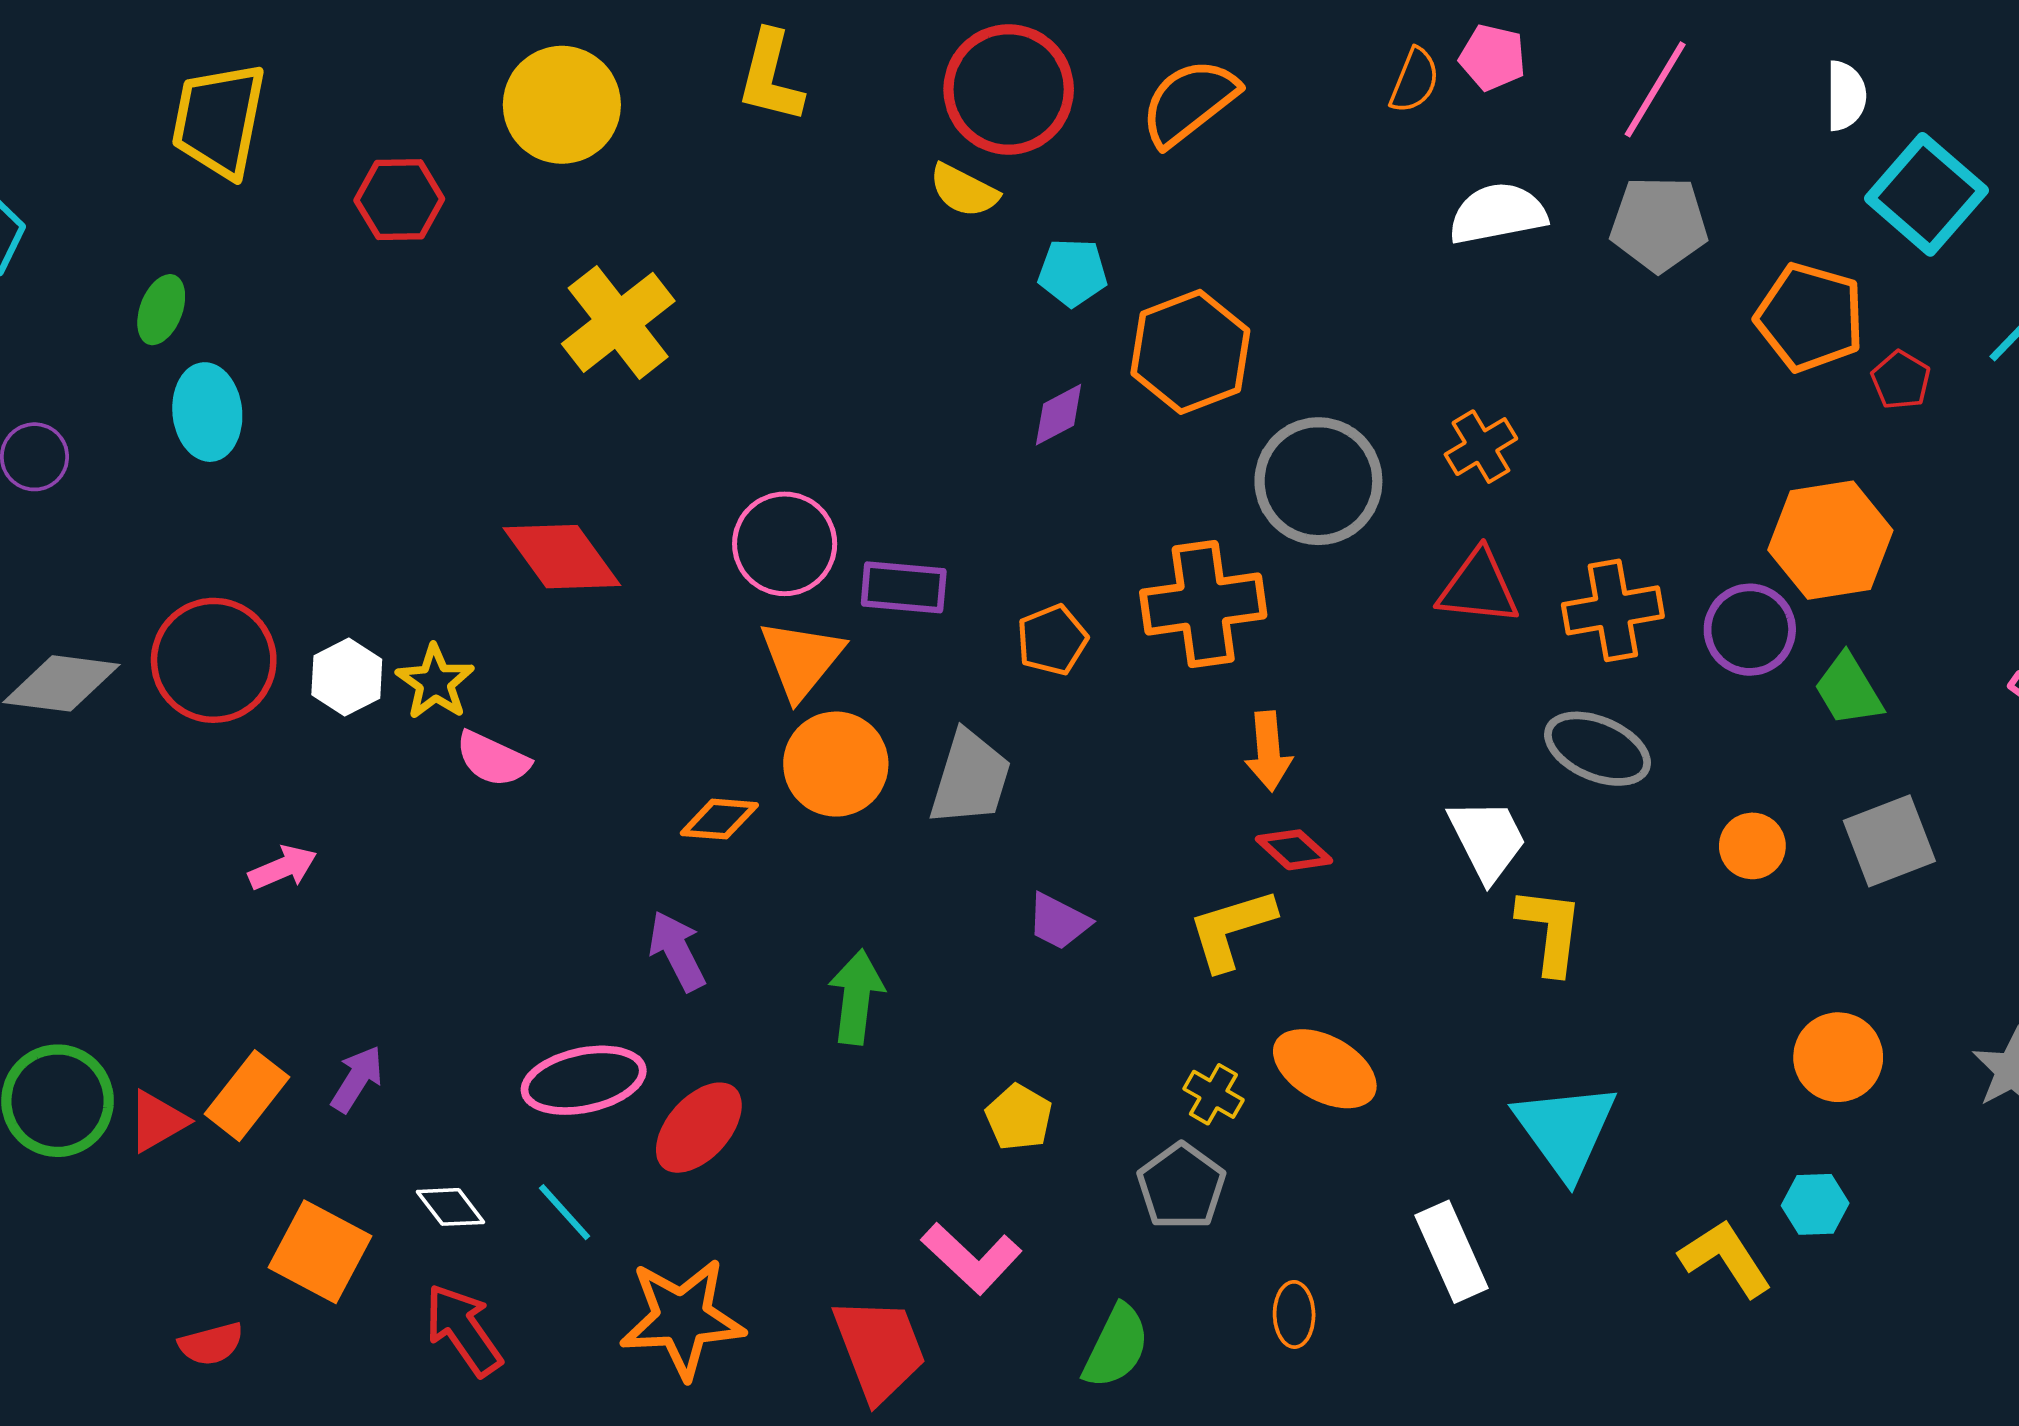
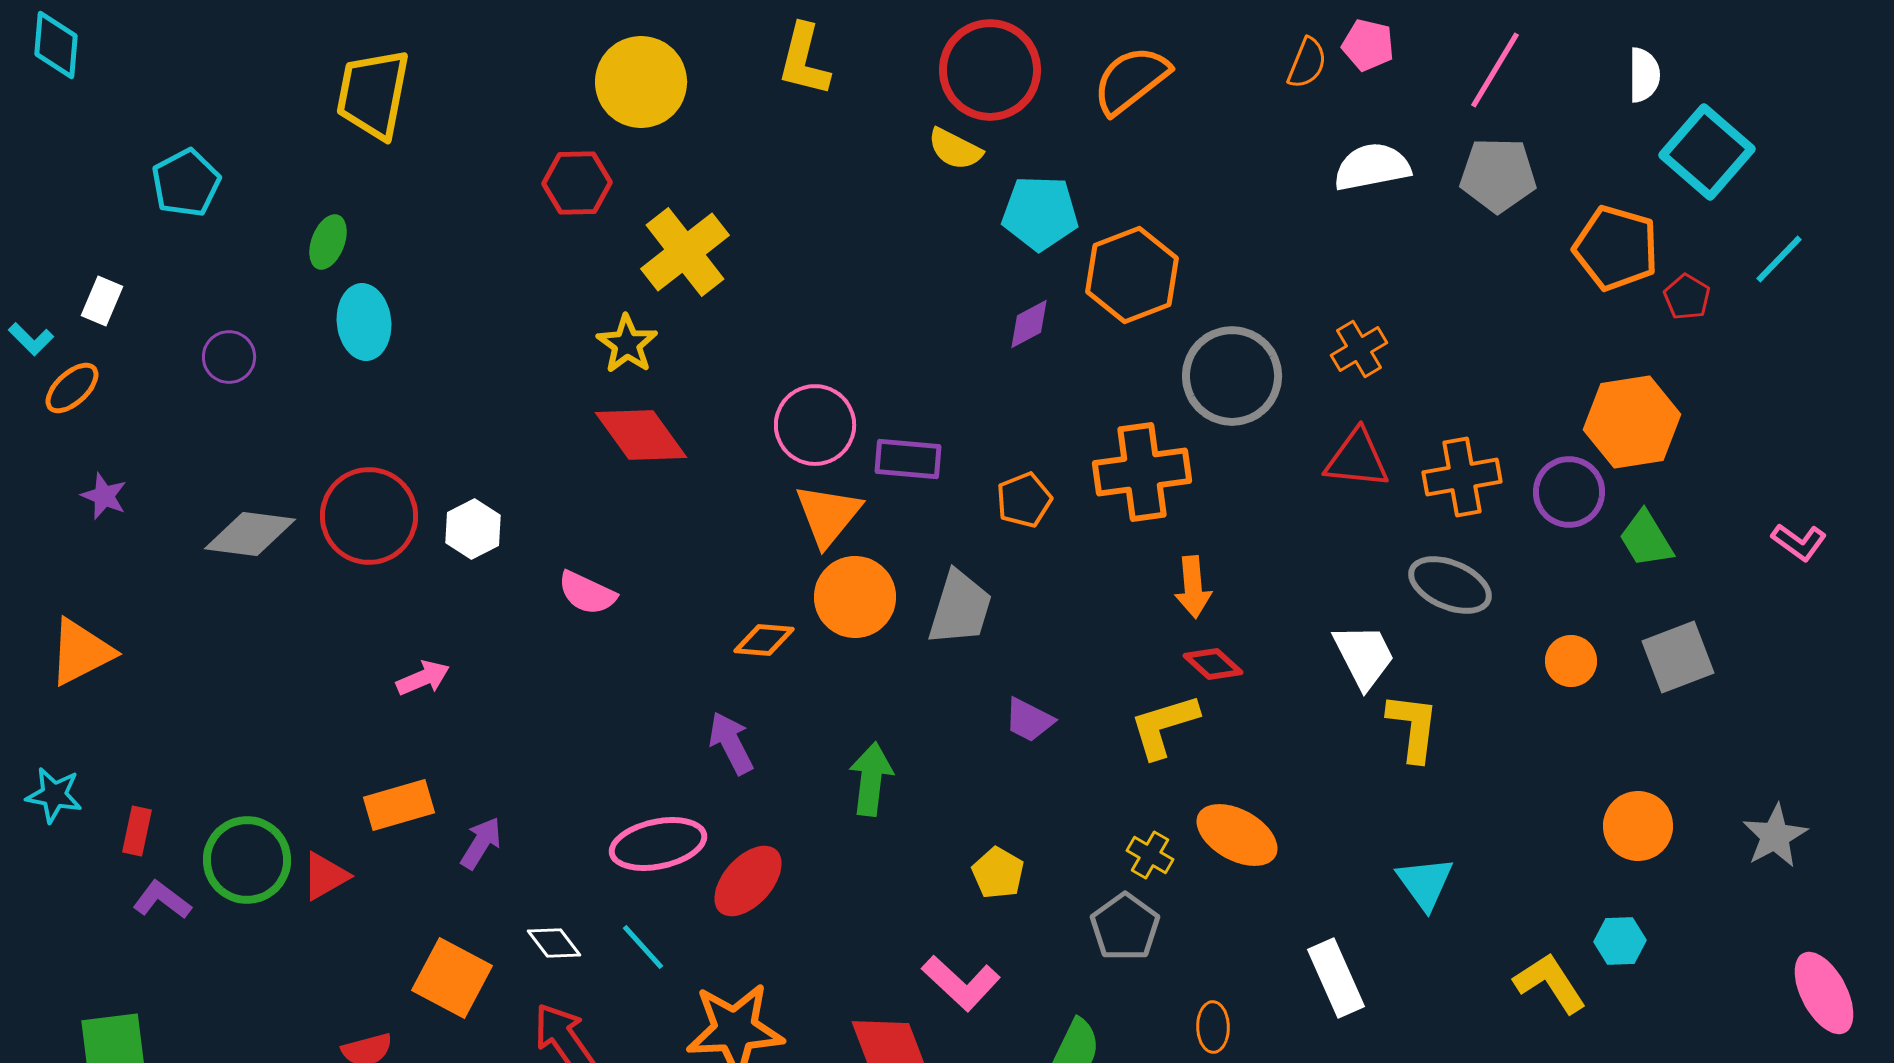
red hexagon: (399, 200) -> (577, 183), moved
cyan pentagon: (1073, 272) -> (1040, 213), size x1.4
yellow star: (435, 682) -> (627, 344), moved
orange rectangle: (247, 1096) -> (399, 805), moved, turned 36
cyan triangle: (1565, 1130) -> (1425, 883), size x0.7

